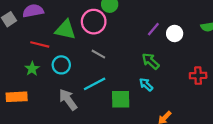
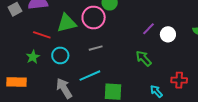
green triangle: (65, 30) -> (67, 23), turned -30
gray line: (98, 54) -> (96, 48), turned -48
red cross: (198, 76) -> (179, 80), moved
cyan arrow: (146, 85) -> (156, 91), moved

